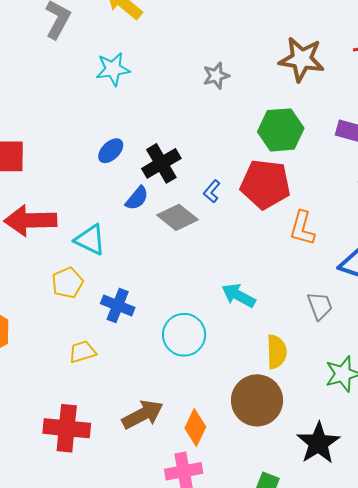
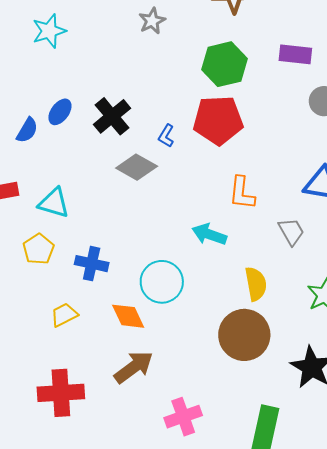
blue semicircle: (137, 198) -> (27, 130), moved
orange L-shape: (302, 228) -> (242, 193), moved
orange diamond: (195, 427) -> (128, 316), moved, turned -42

